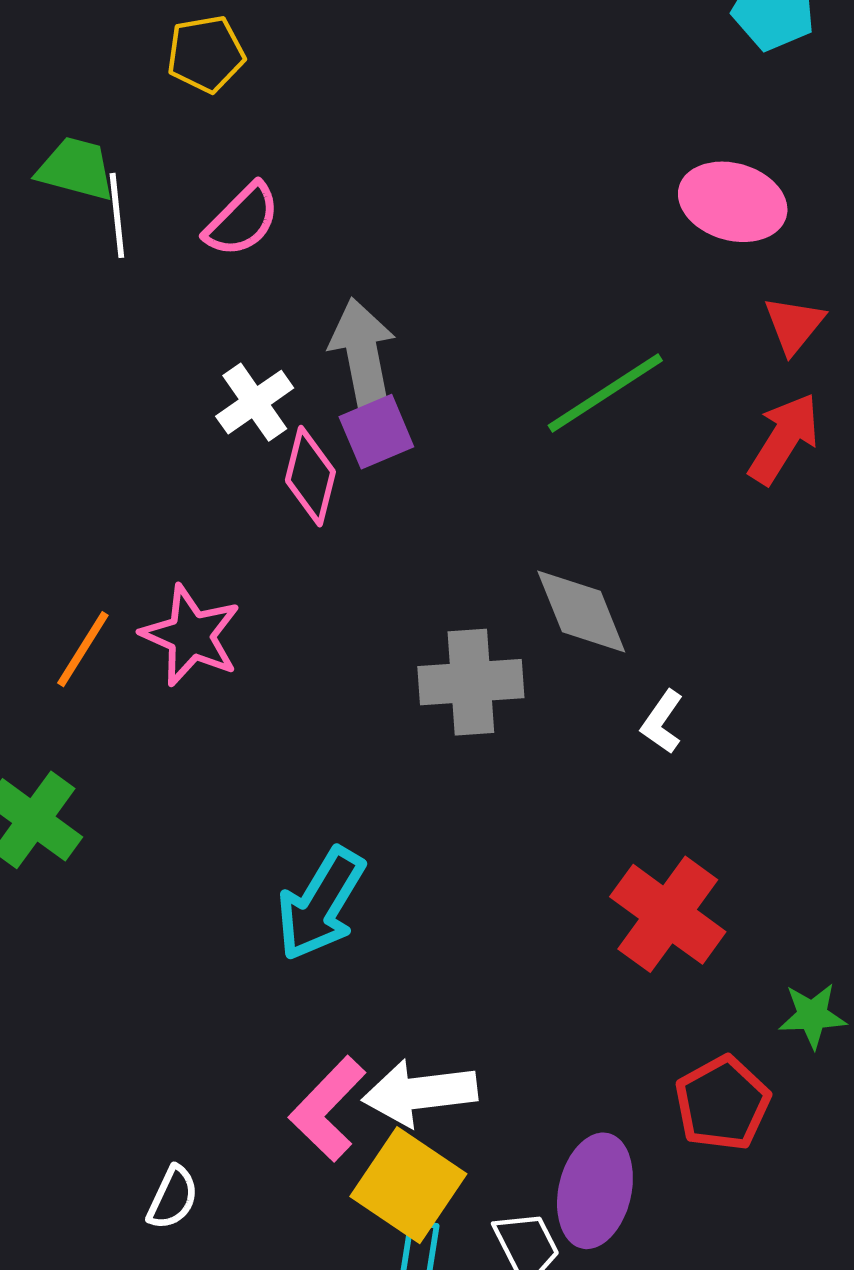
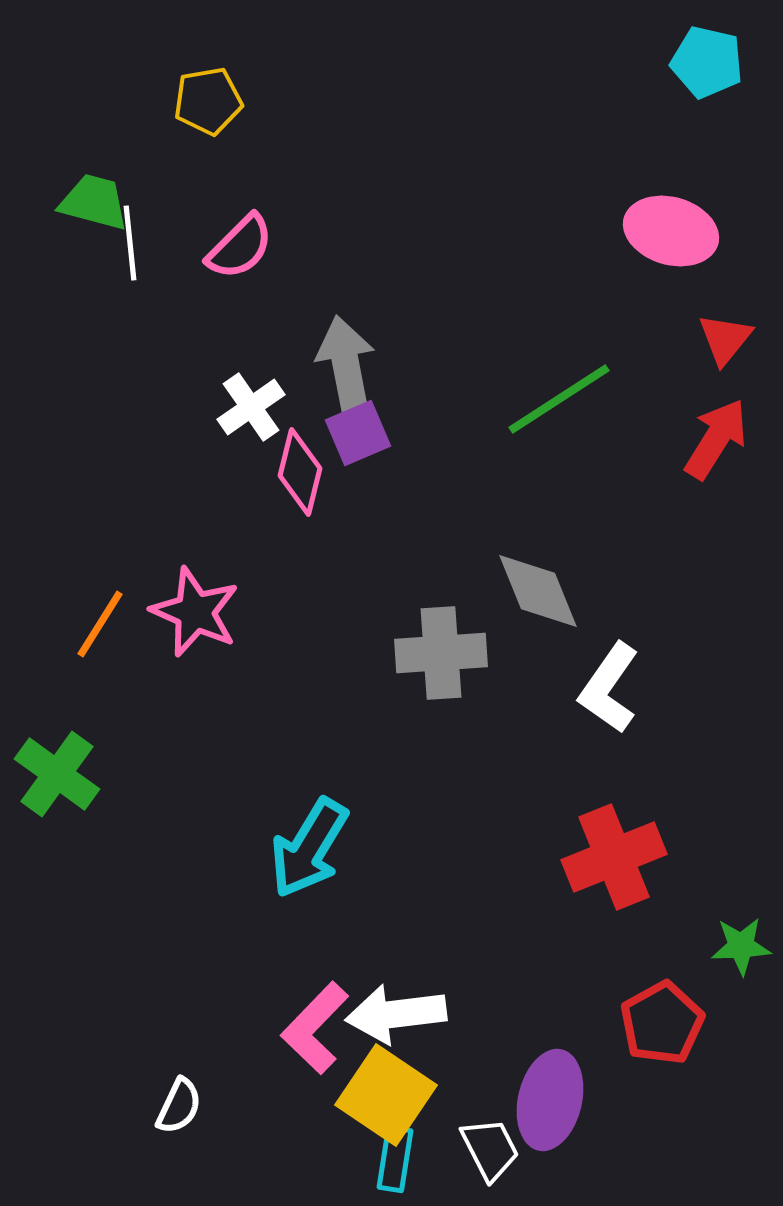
white L-shape: (662, 722) -> (609, 688), size x1.6
red cross: (668, 914) -> (614, 857), turned 32

